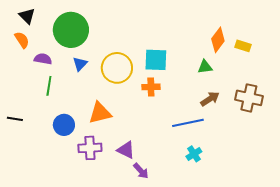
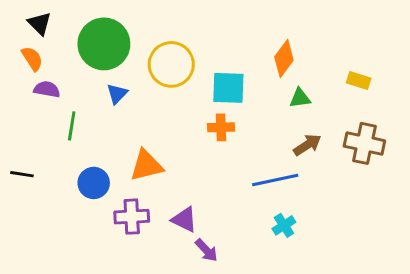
orange diamond: (218, 40) -> (284, 59), moved
yellow rectangle: (243, 46) -> (359, 81), moved
purple semicircle: (43, 59) -> (47, 89), moved
yellow circle: (117, 68) -> (171, 64), moved

